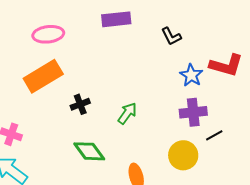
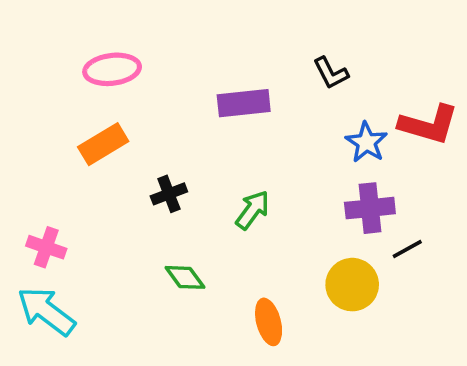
purple rectangle: (116, 19) -> (244, 103), moved
orange rectangle: (43, 76) -> (103, 144), size x0.7
green diamond: (89, 151) -> (185, 277), size x0.7

